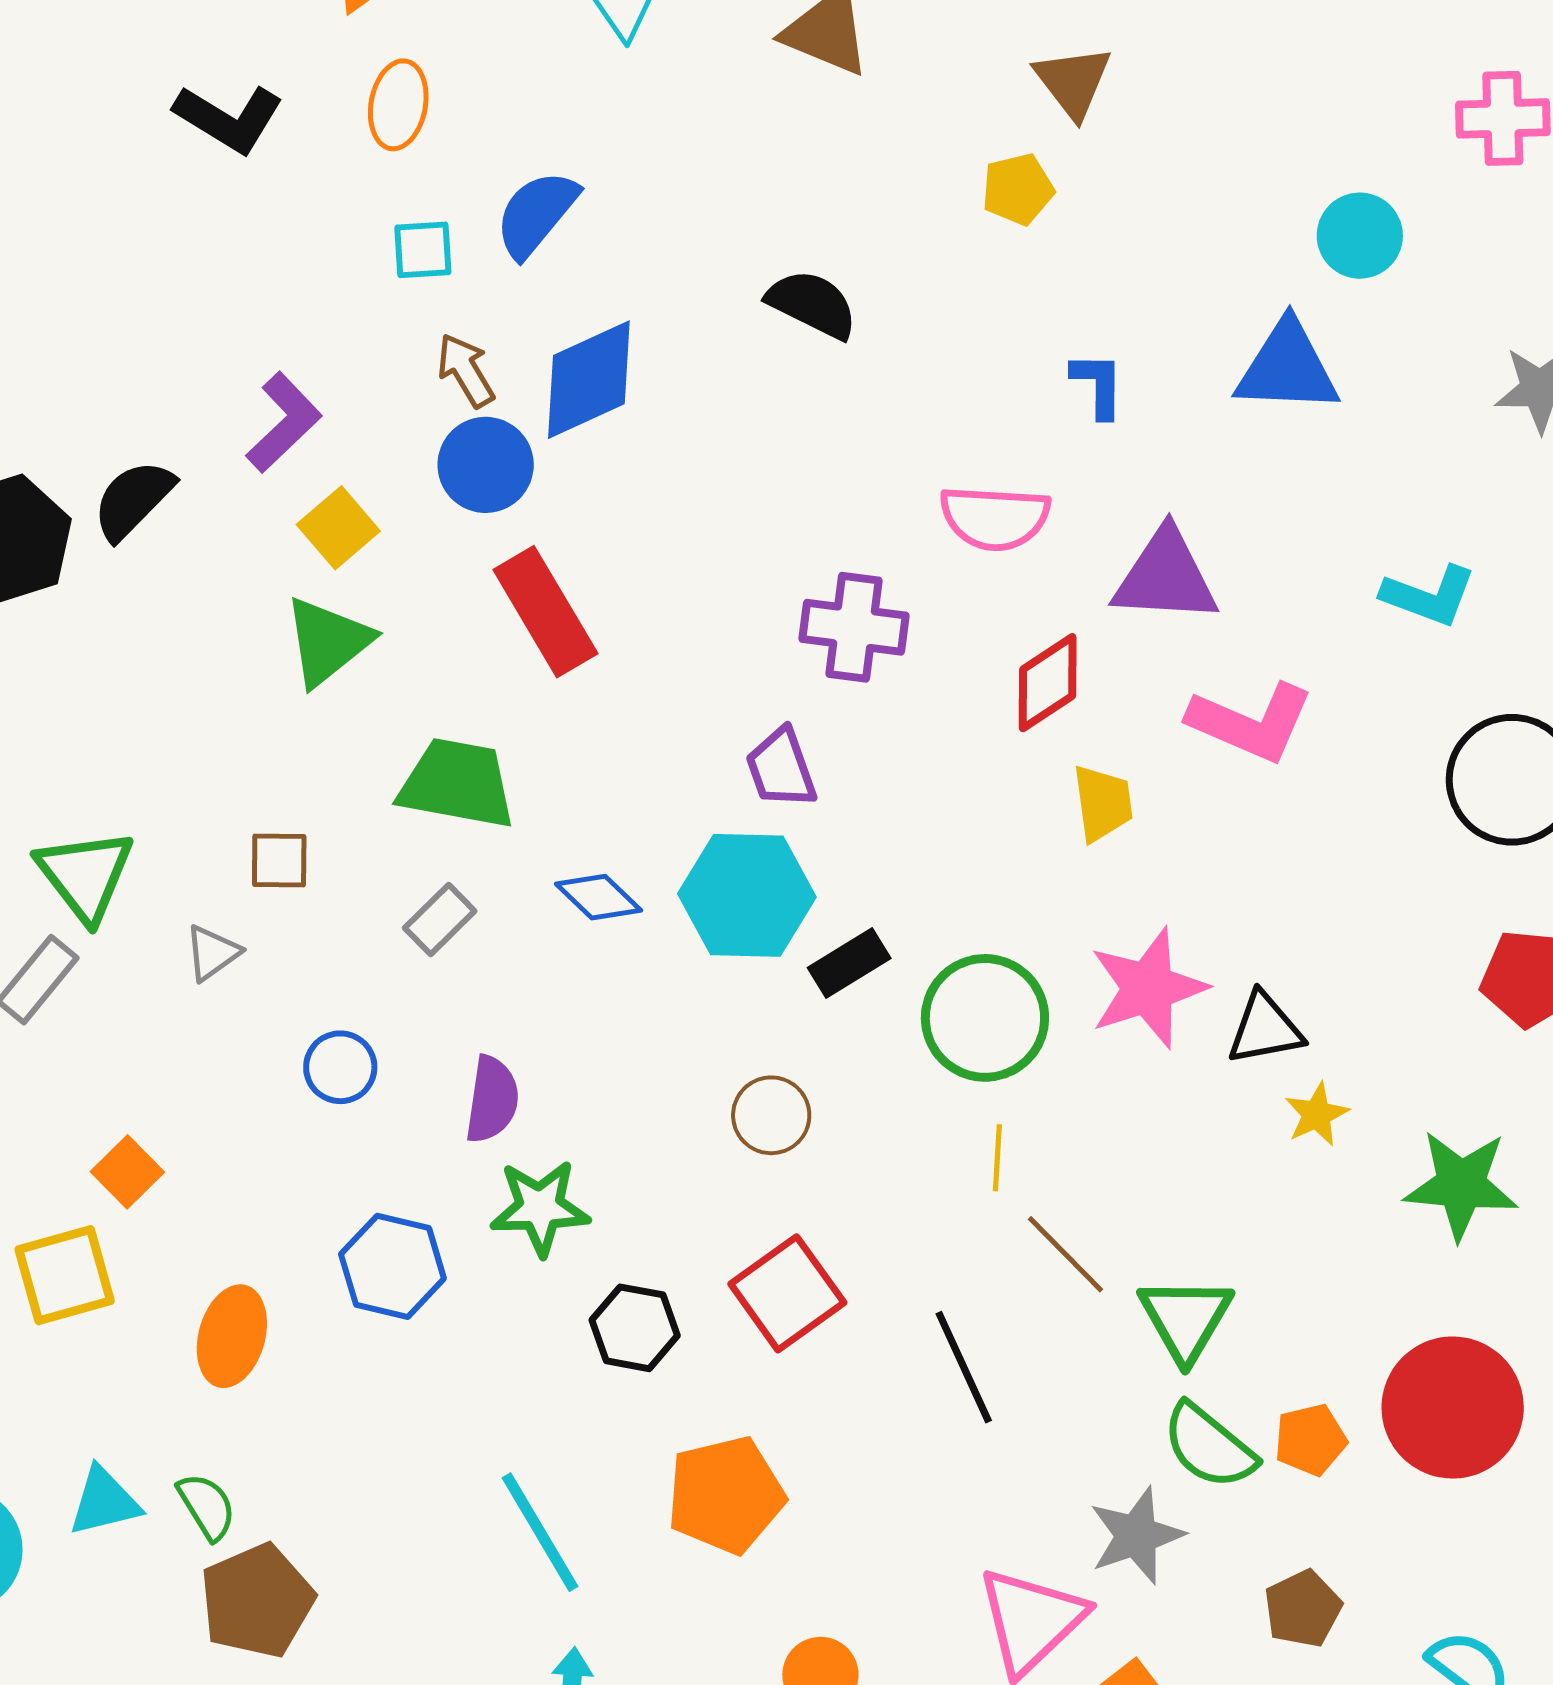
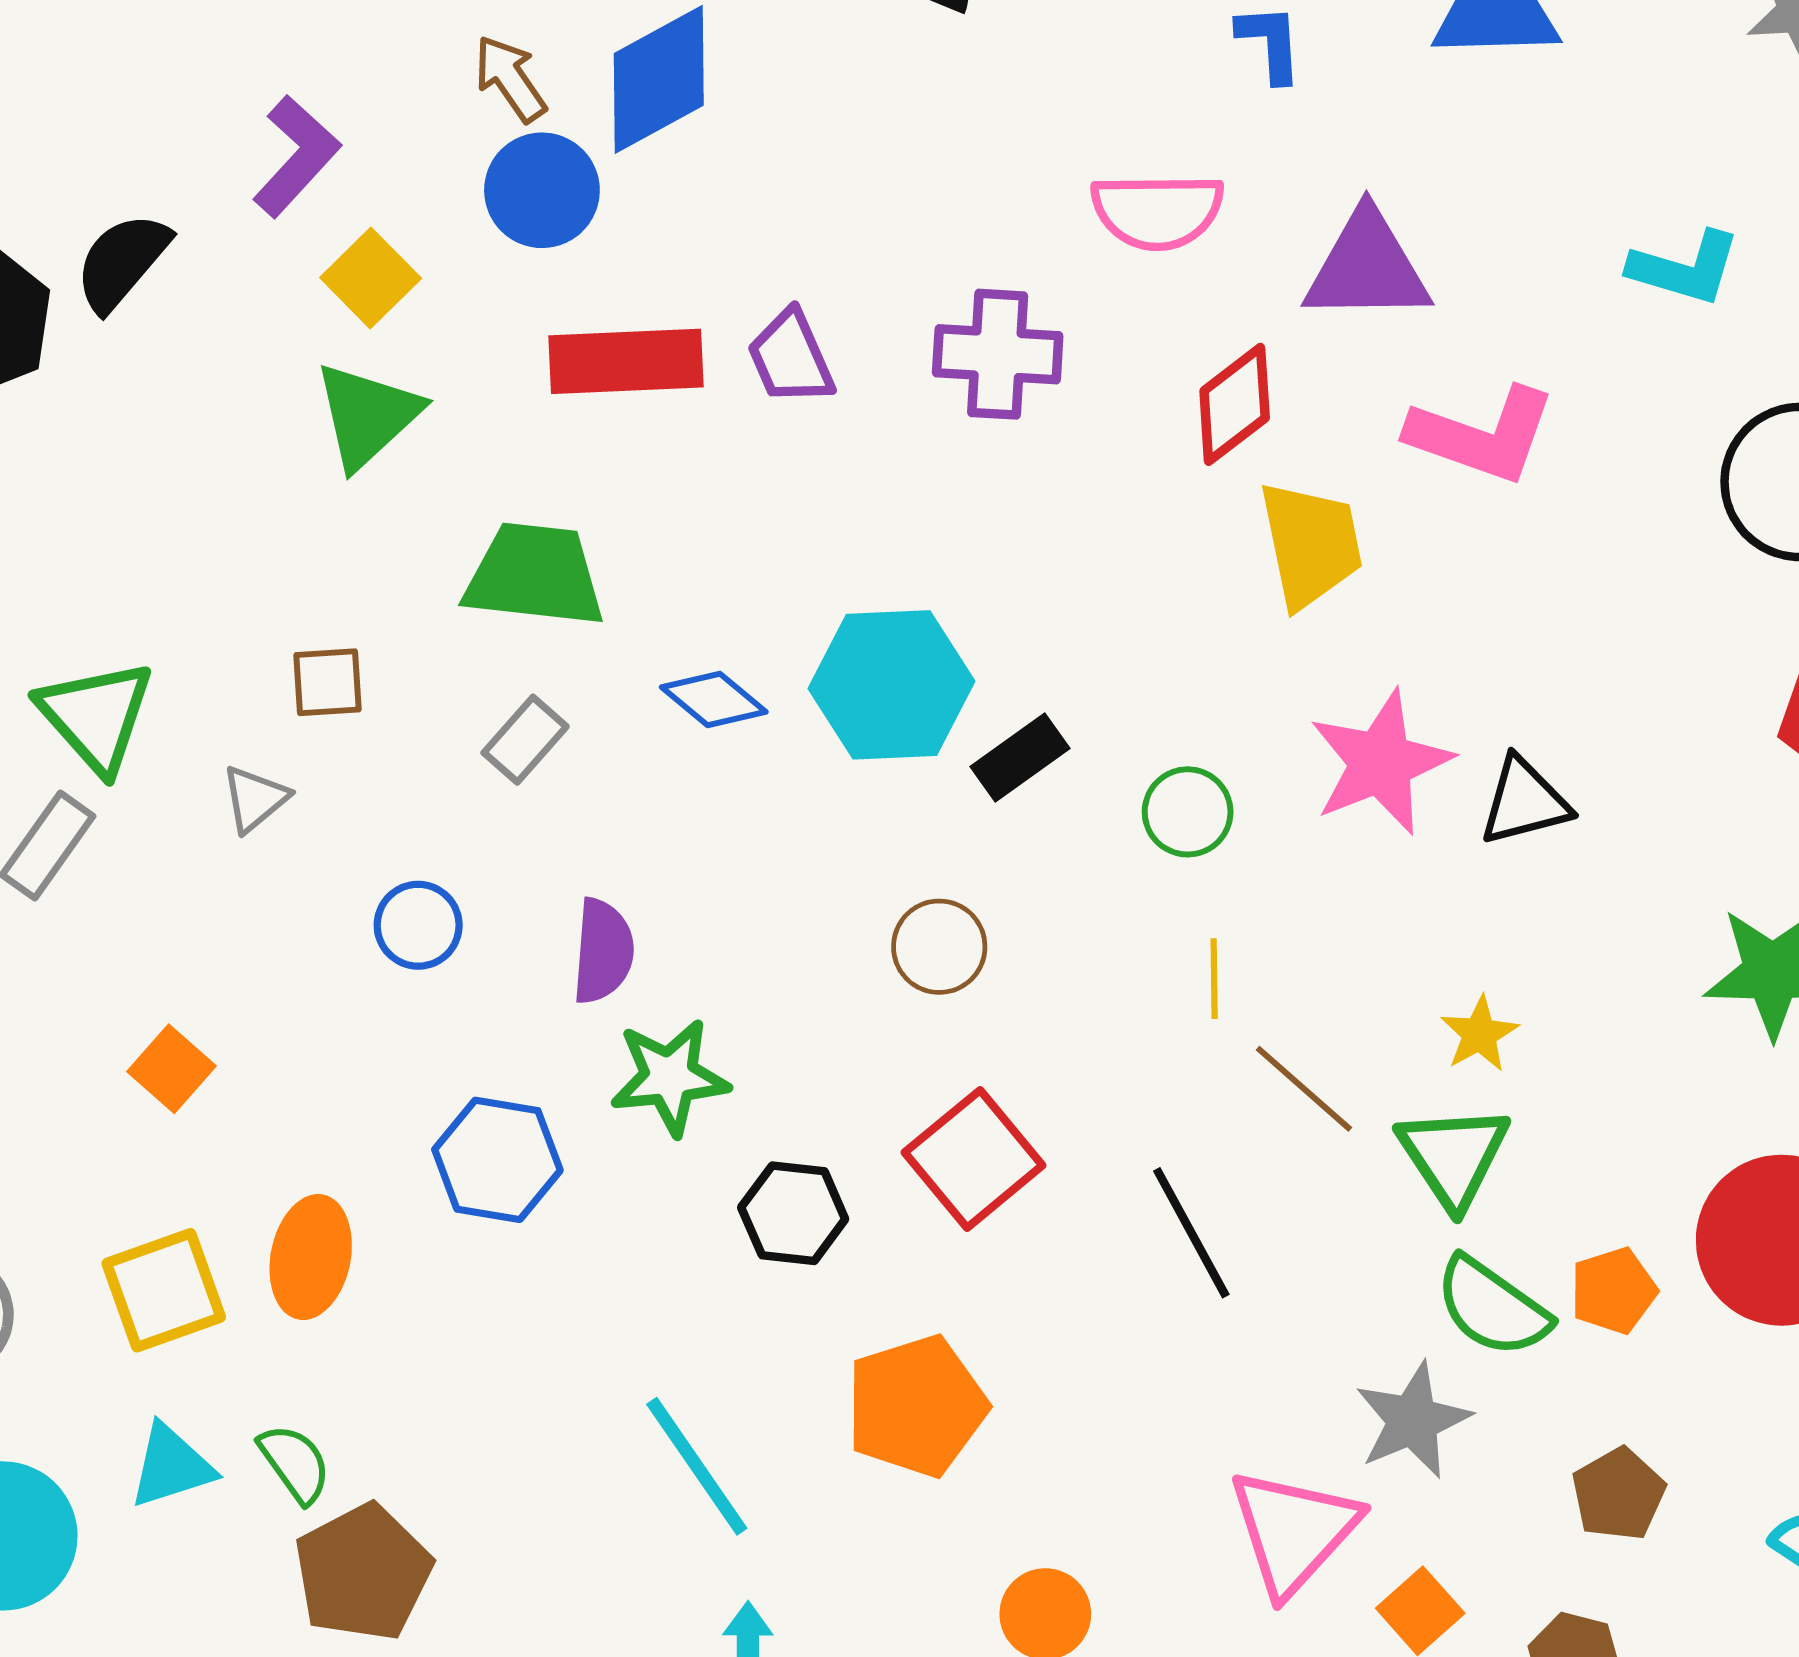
red rectangle: (545, 612) -> (626, 361), turned -58
purple trapezoid: (781, 768) -> (791, 358), moved
yellow trapezoid: (1103, 803) -> (1311, 544), size x1.4
green circle: (985, 1018) -> (1188, 812), size x0.6
yellow star: (1317, 1114) -> (1479, 1034), moved
yellow square: (65, 1275) -> (164, 1290), moved

